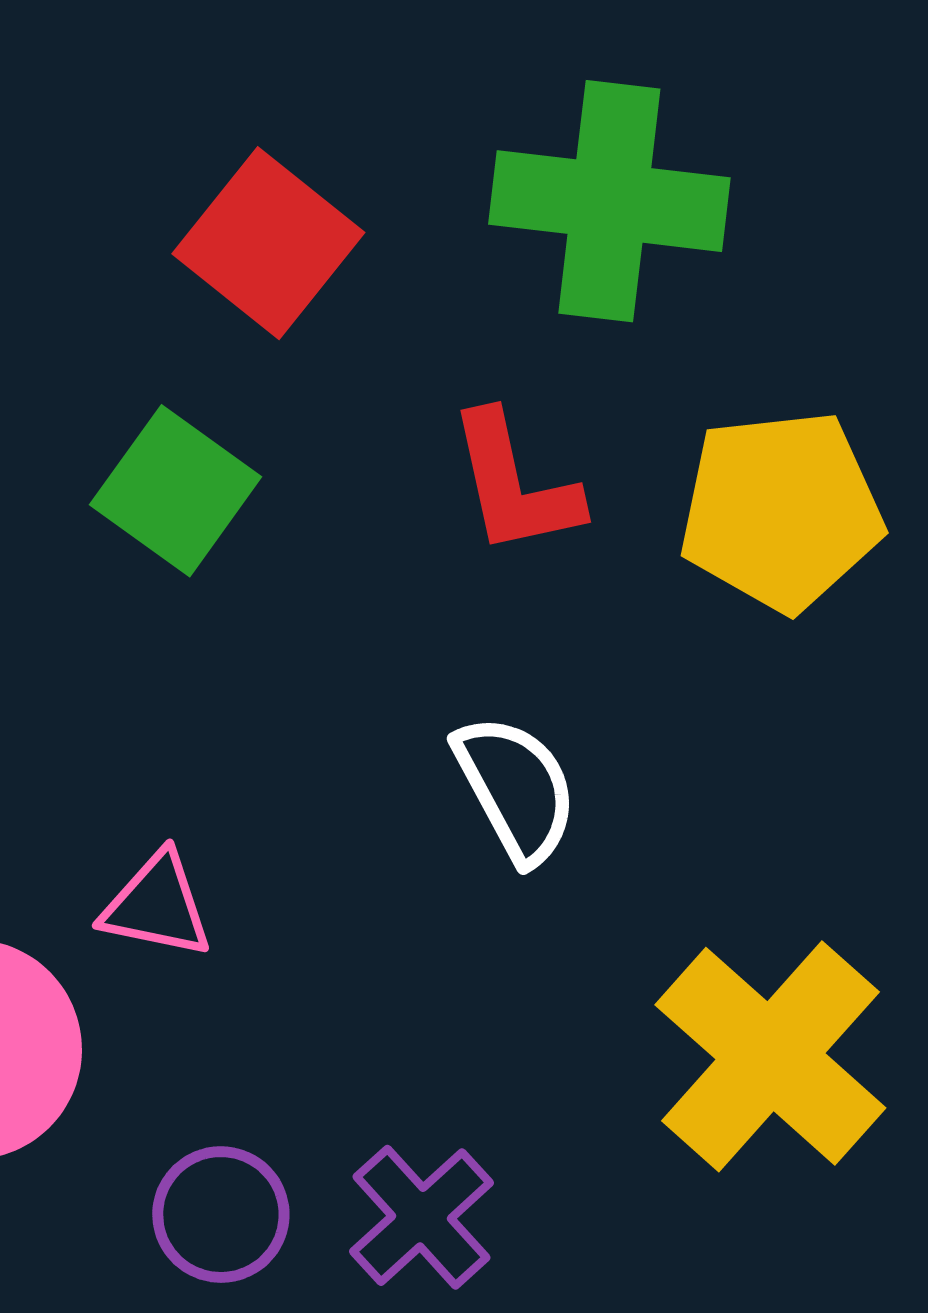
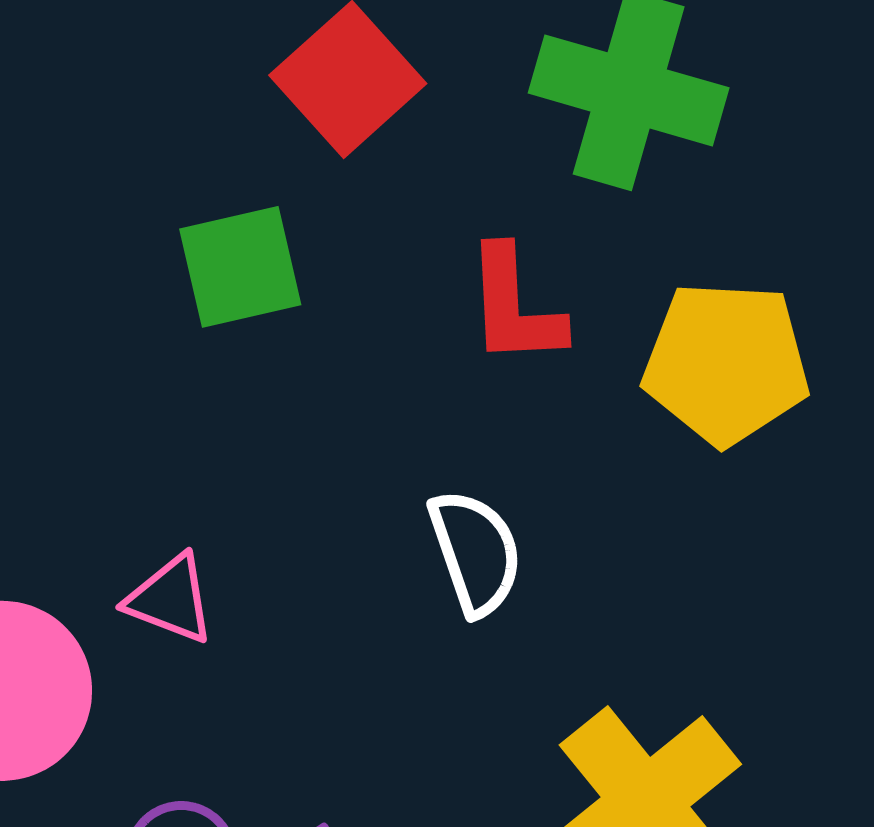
green square: (176, 491) -> (240, 267), turned 32

